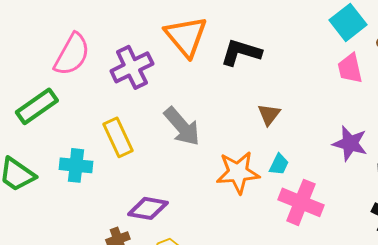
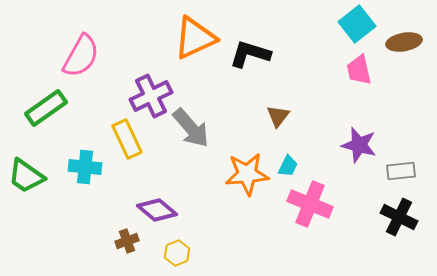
orange triangle: (186, 36) -> (195, 38), turned 45
purple cross: (132, 67) -> (151, 96), moved
purple diamond: (148, 208) -> (157, 210), turned 30

